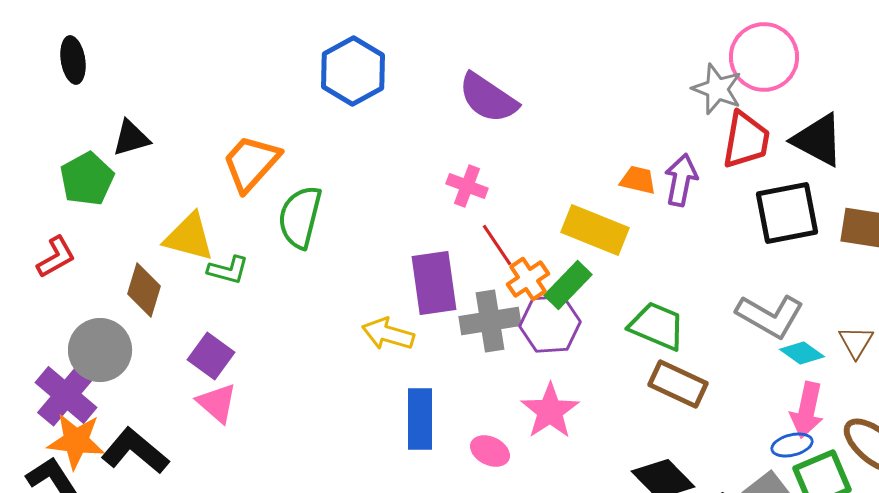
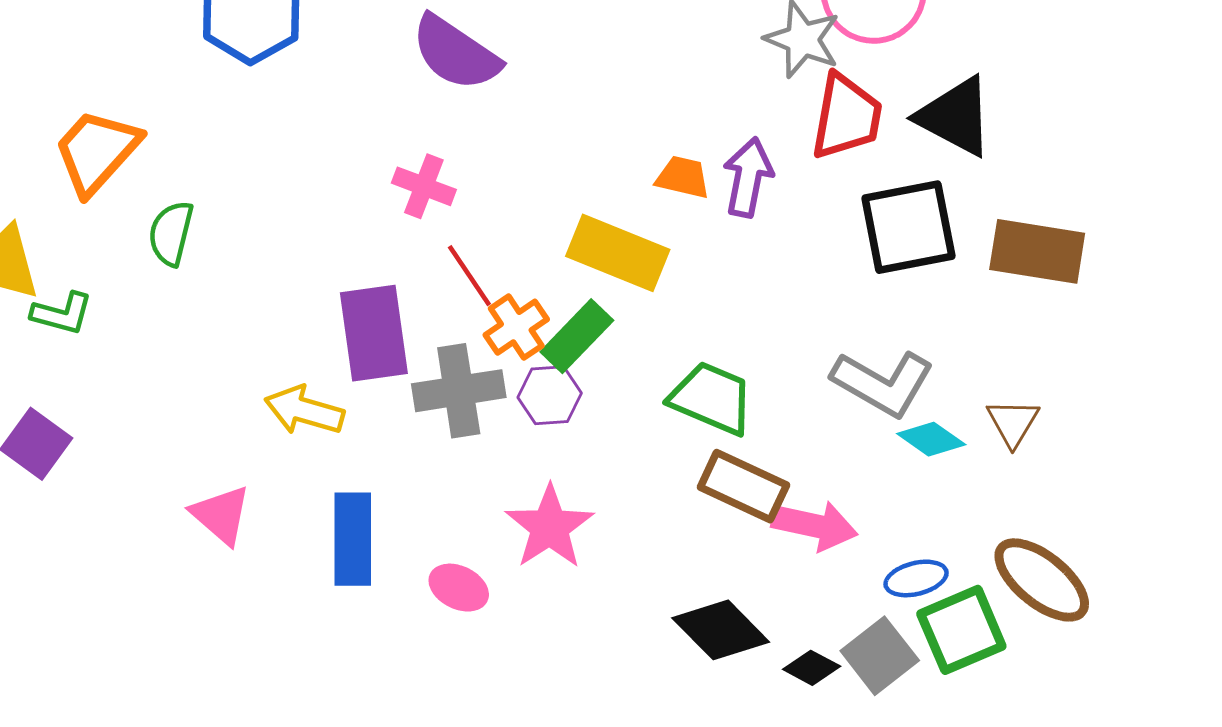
green semicircle: (300, 217) -> (171, 233), size x0.7
purple hexagon: (550, 324) -> (550, 395), size x0.7
pink triangle: (217, 403) -> (221, 515), moved
pink arrow: (807, 410) -> (815, 525), moved, turned -90

